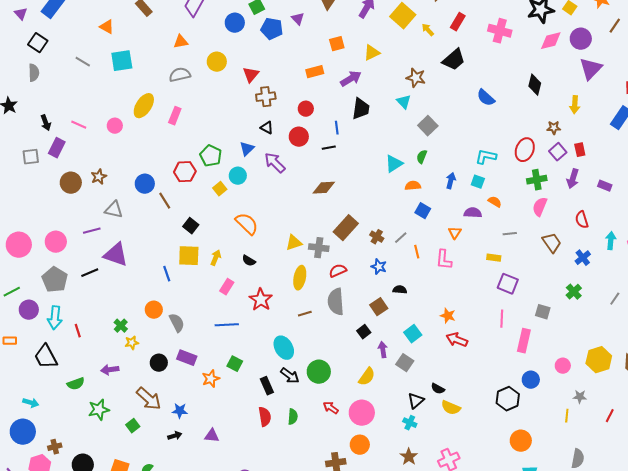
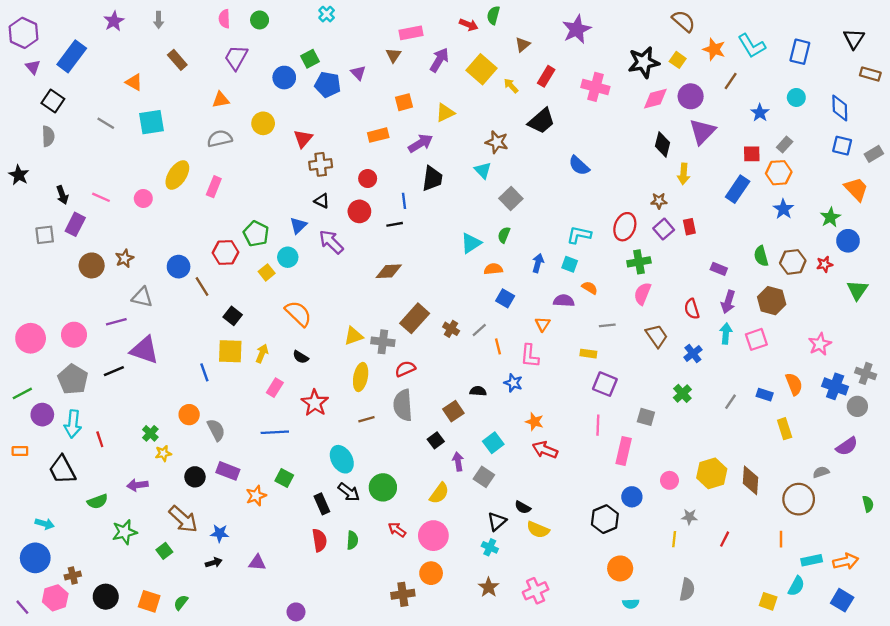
black diamond: (535, 85) -> (662, 144), moved
purple arrow: (573, 179) -> (728, 302), moved
blue star: (379, 267) -> (513, 383), moved

